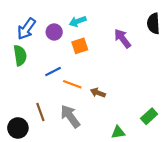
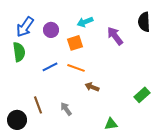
cyan arrow: (78, 21) -> (85, 22), moved
orange line: (72, 84) -> (76, 68), moved
gray arrow: (70, 116) -> (66, 109), size x0.6
green rectangle: (149, 116) -> (142, 95), moved

